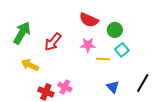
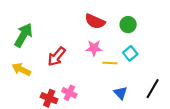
green circle: (115, 30) -> (128, 25), moved
red arrow: (53, 42) -> (57, 57), moved
yellow arrow: (30, 65) -> (21, 69), moved

